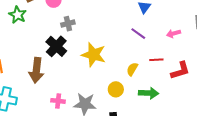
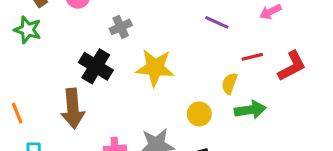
gray cross: (68, 24) -> (121, 27), moved
yellow semicircle: (132, 69) -> (229, 84), moved

